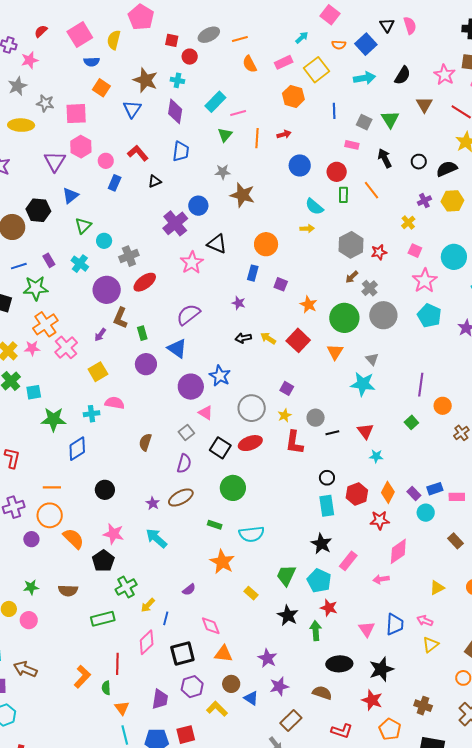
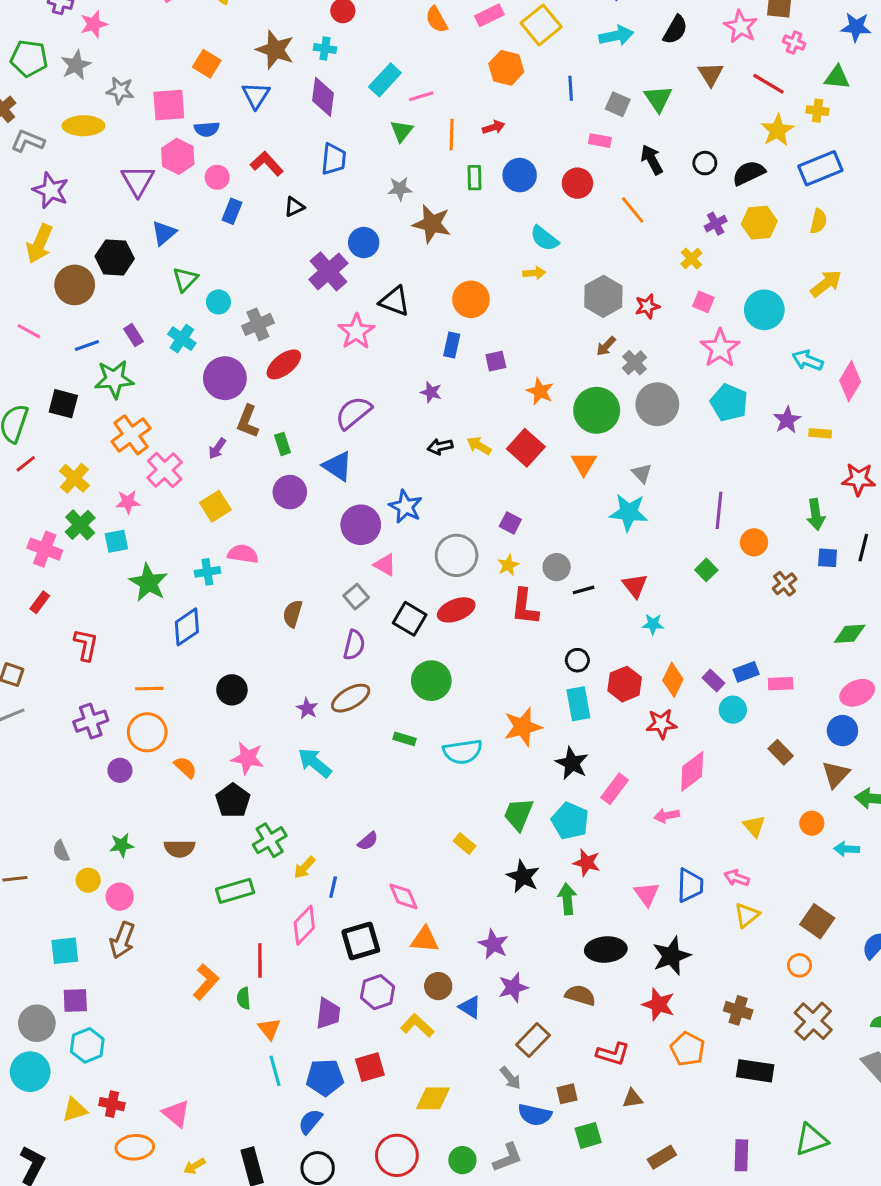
blue semicircle: (92, 62) -> (207, 129), moved
green rectangle: (343, 195) -> (474, 178), moved
purple square: (281, 284) -> (496, 361), turned -32
pink star: (32, 348) -> (128, 502), moved
green star: (53, 419) -> (148, 583), turned 30
orange semicircle: (73, 539) -> (185, 767), size x0.7
orange star: (222, 562) -> (523, 727), moved, turned 30
yellow triangle: (437, 588) -> (754, 826), turned -42
brown arrow: (25, 669) -> (122, 940), moved, turned -90

